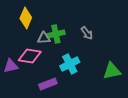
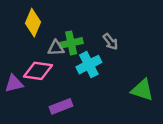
cyan cross: (70, 64) -> (89, 65), moved
green triangle: (112, 71) -> (142, 90), turned 30

